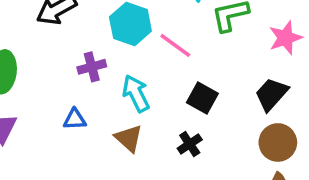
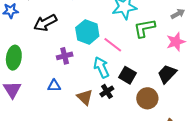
cyan arrow: (136, 93) -> (101, 67), moved
brown circle: (278, 142) -> (147, 98), moved
black cross: (190, 144) -> (107, 91), moved

